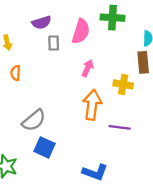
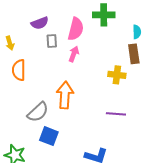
pink arrow: (88, 68) -> (74, 54), moved
orange semicircle: (16, 73) -> (19, 70), size x1.5
orange arrow: (92, 105) -> (65, 95), moved

